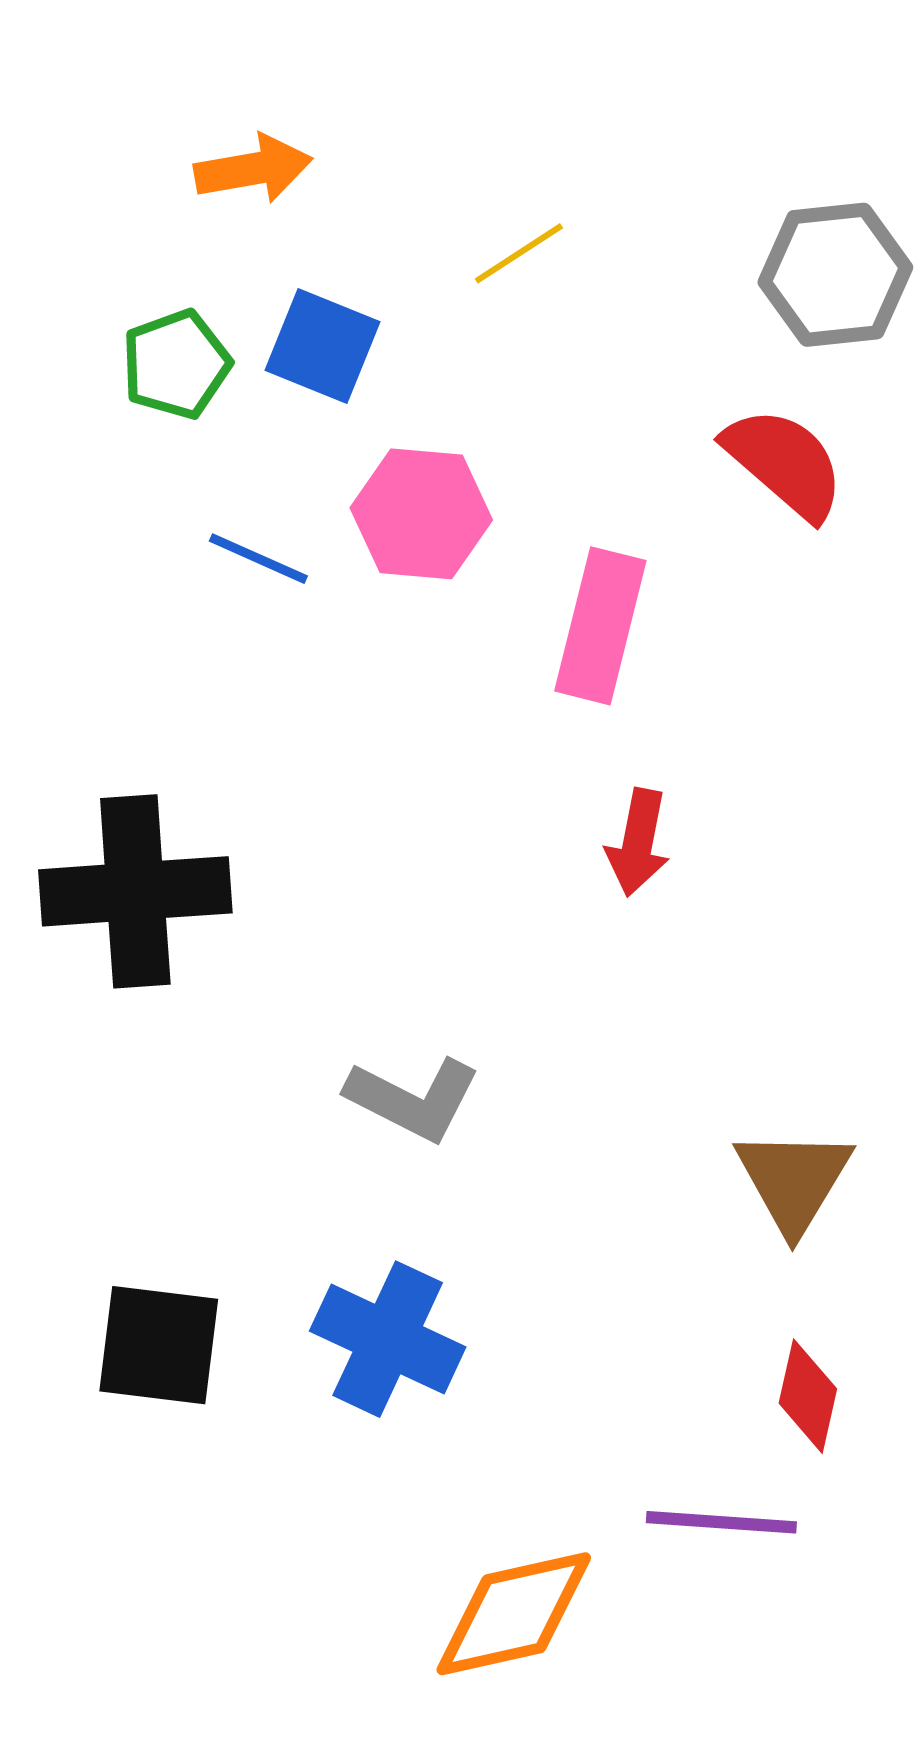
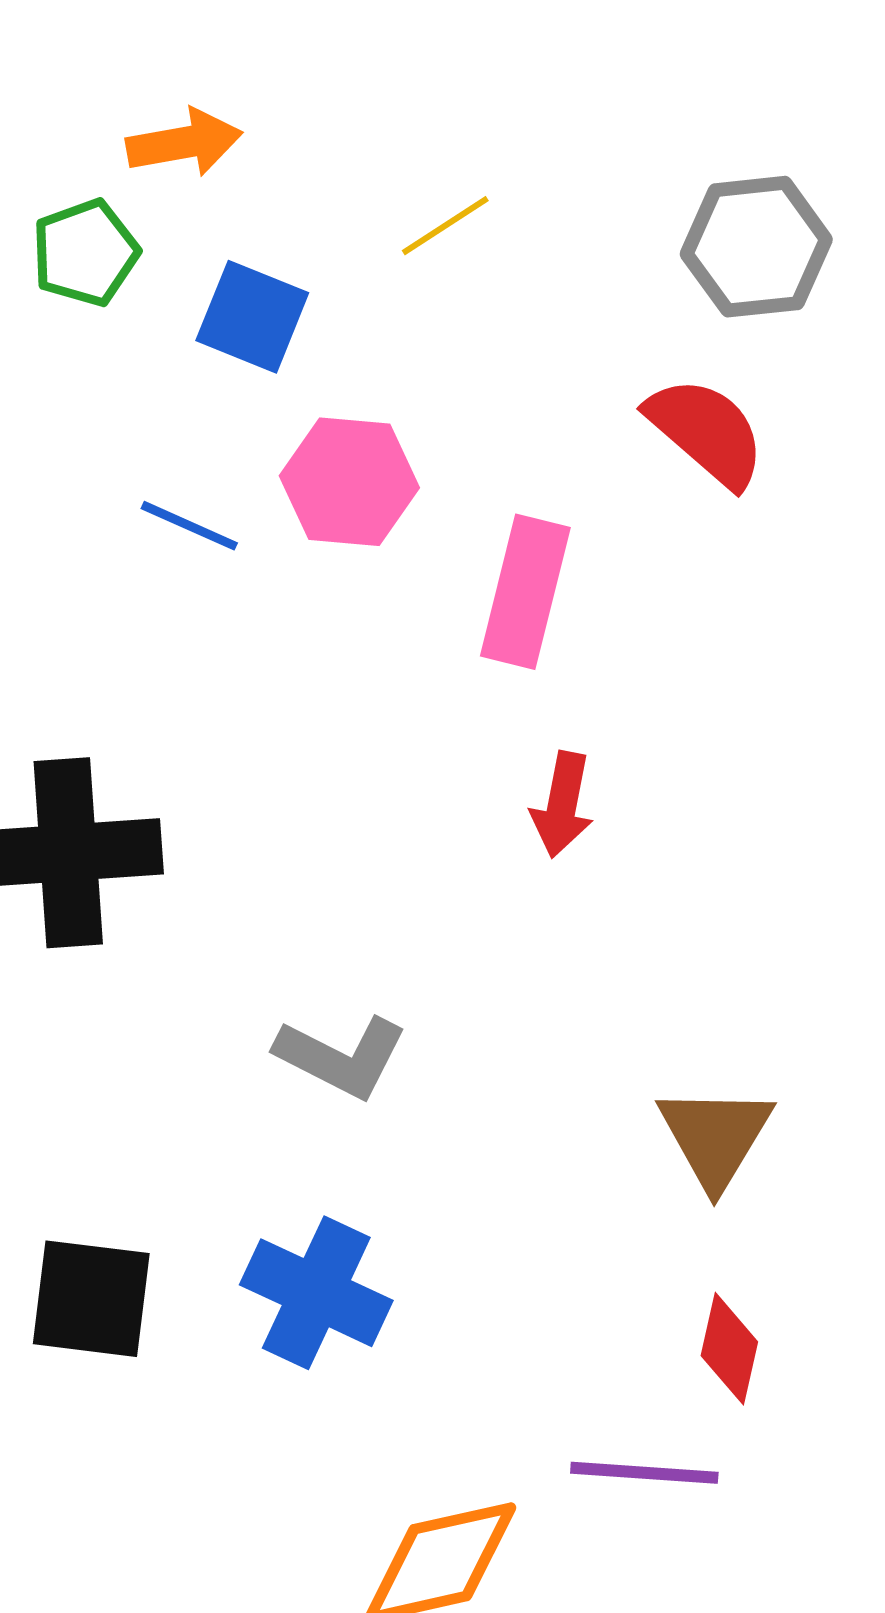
green pentagon: (176, 364) -> (85, 253), moved

